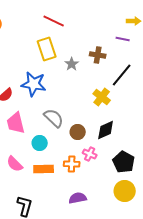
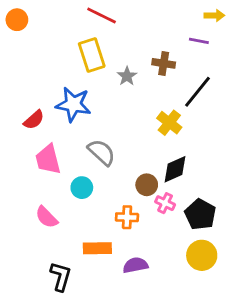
brown circle: (78, 132) -> (147, 185), moved
pink cross: (90, 154) -> (165, 203), moved
orange rectangle: (44, 169) -> (97, 248), moved

